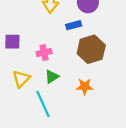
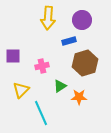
green triangle: (52, 77) -> (60, 86), moved

